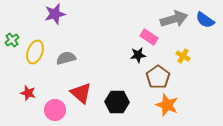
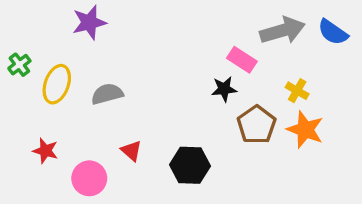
red triangle: (81, 93) -> (131, 151), size x0.6
orange star: (167, 105) -> (305, 130), moved

